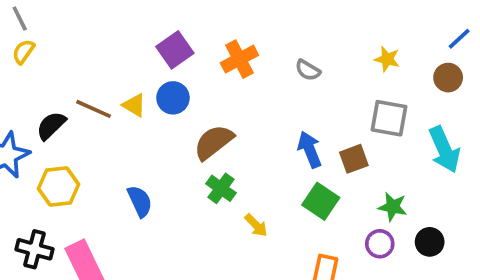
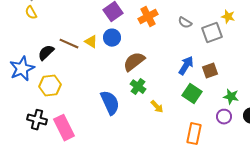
yellow semicircle: (23, 52) -> (31, 13), turned -64
gray square: (389, 118) -> (212, 33), moved, turned -30
blue arrow: (310, 150) -> (186, 66), turned 54
blue semicircle: (140, 201) -> (110, 103), moved, size x1.4

